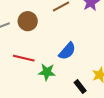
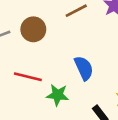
blue semicircle: (67, 51) -> (84, 68), turned -66

